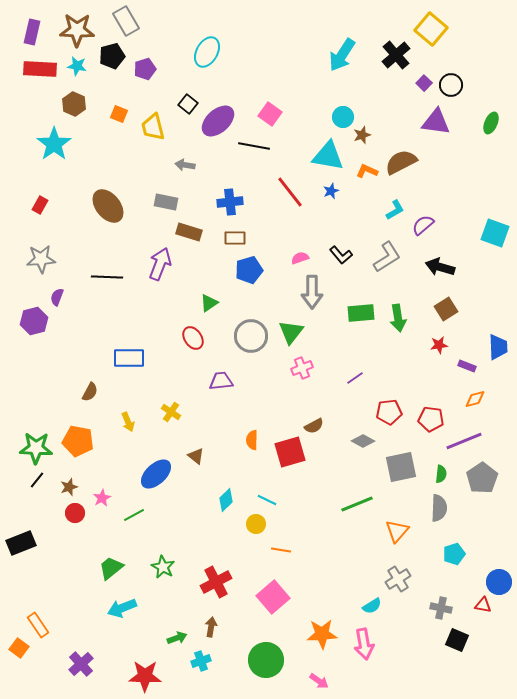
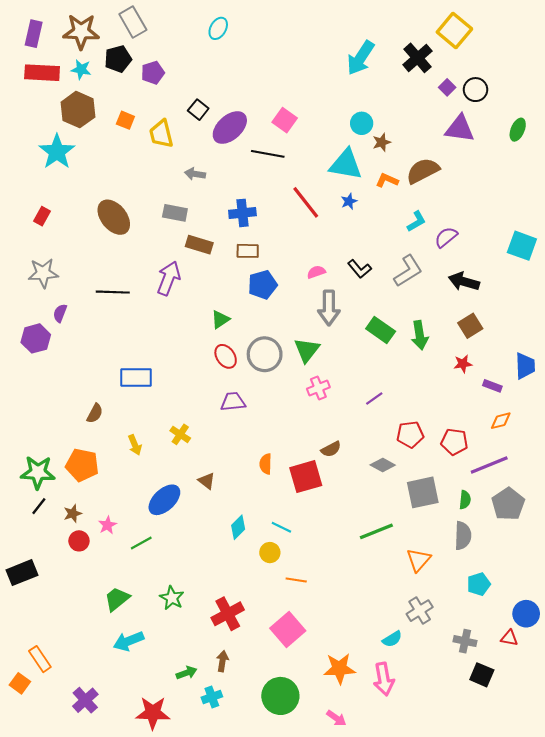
cyan ellipse: (207, 52) -> (218, 28), moved, size x0.7
brown hexagon: (74, 104) -> (78, 110), size x1.4
green rectangle: (361, 313) -> (381, 330), turned 40
red ellipse: (193, 338) -> (226, 356), moved

